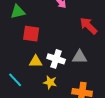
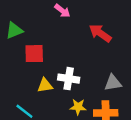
gray triangle: (80, 57) -> (113, 83), moved
yellow star: (50, 82) -> (78, 107), moved

